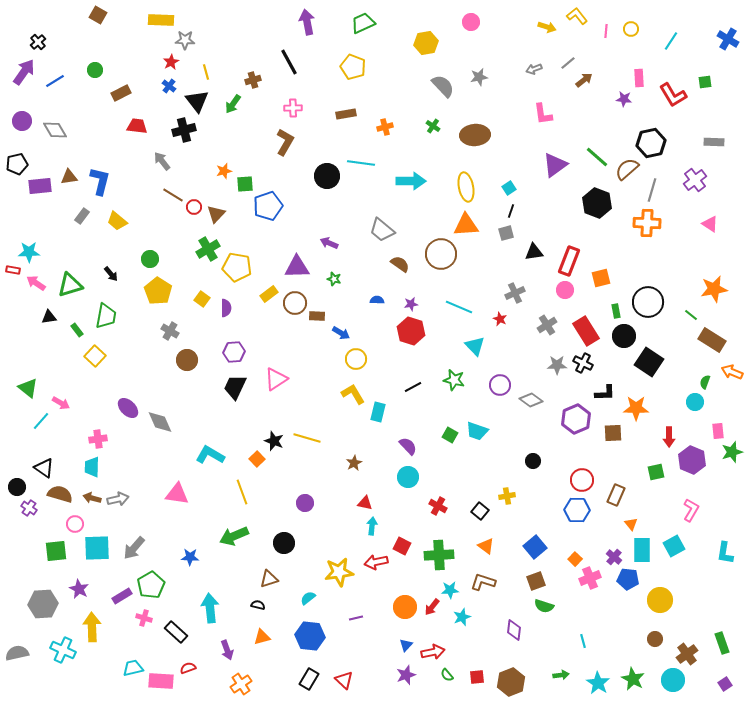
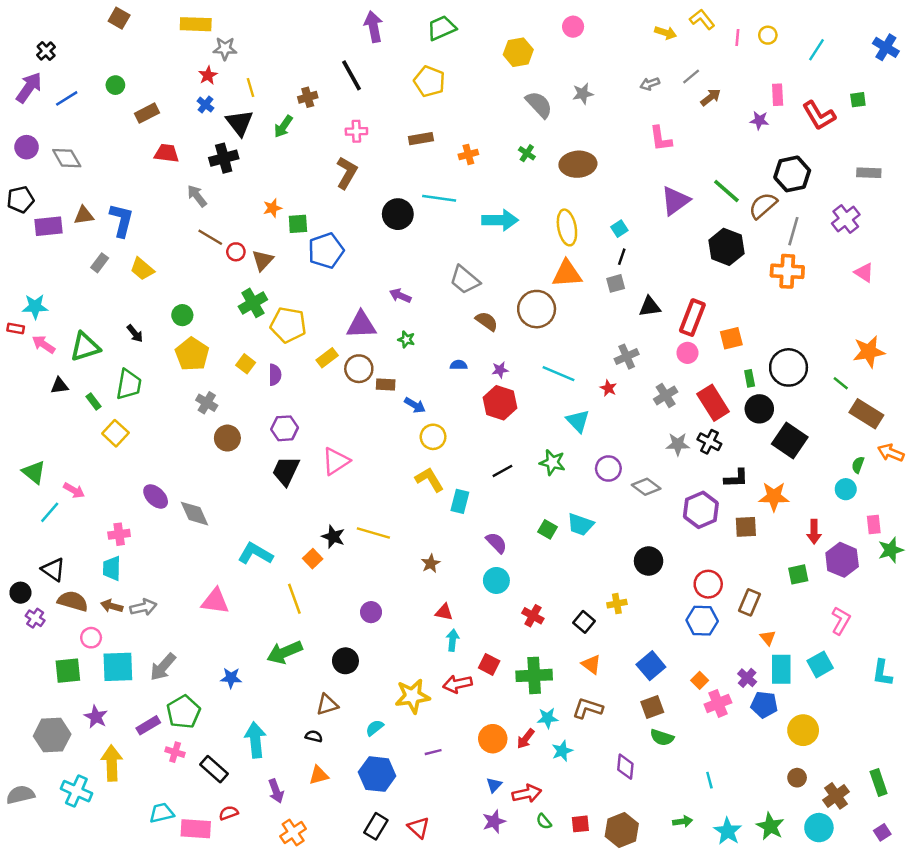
black circle: (533, 461) -> (649, 561), size x1.5

